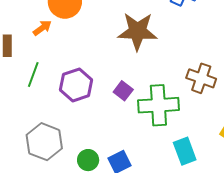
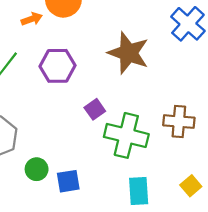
brown cross: (201, 78) -> (179, 122), turned -32
purple hexagon: (76, 85) -> (57, 66), moved

